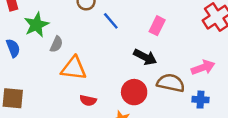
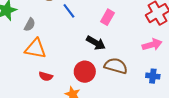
gray semicircle: (56, 44) -> (30, 25), moved
pink arrow: (203, 67) -> (152, 45), moved
blue cross: (201, 100) -> (153, 76), moved

